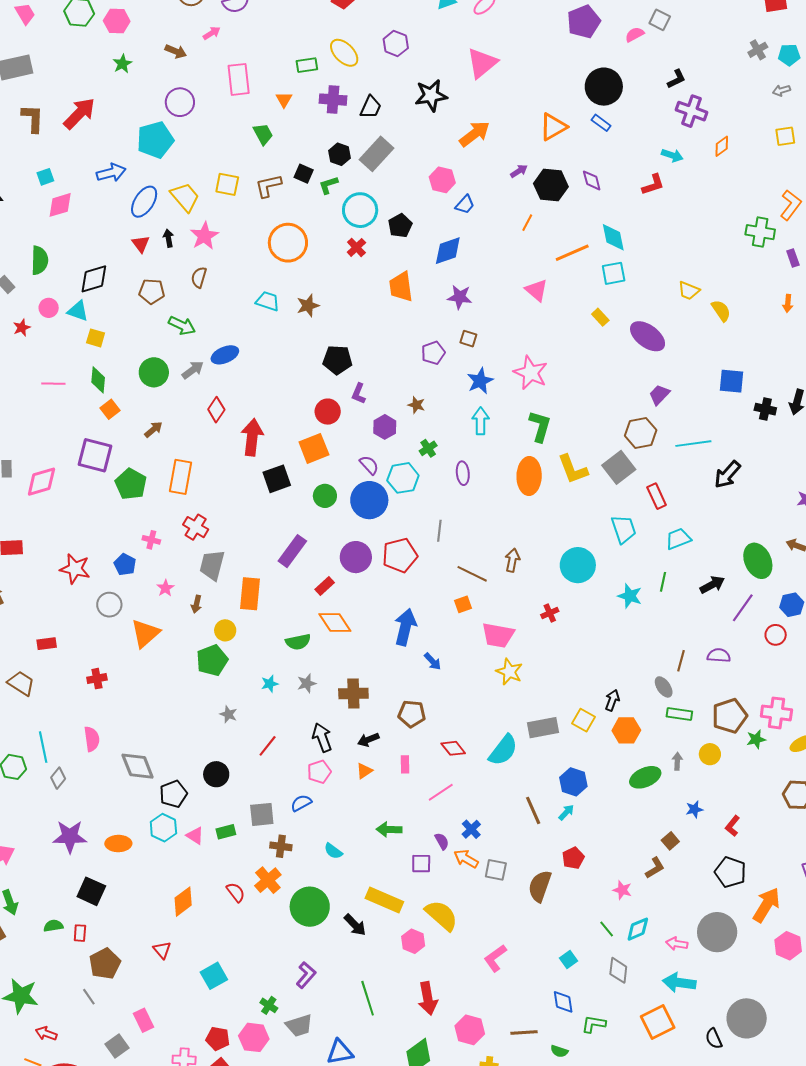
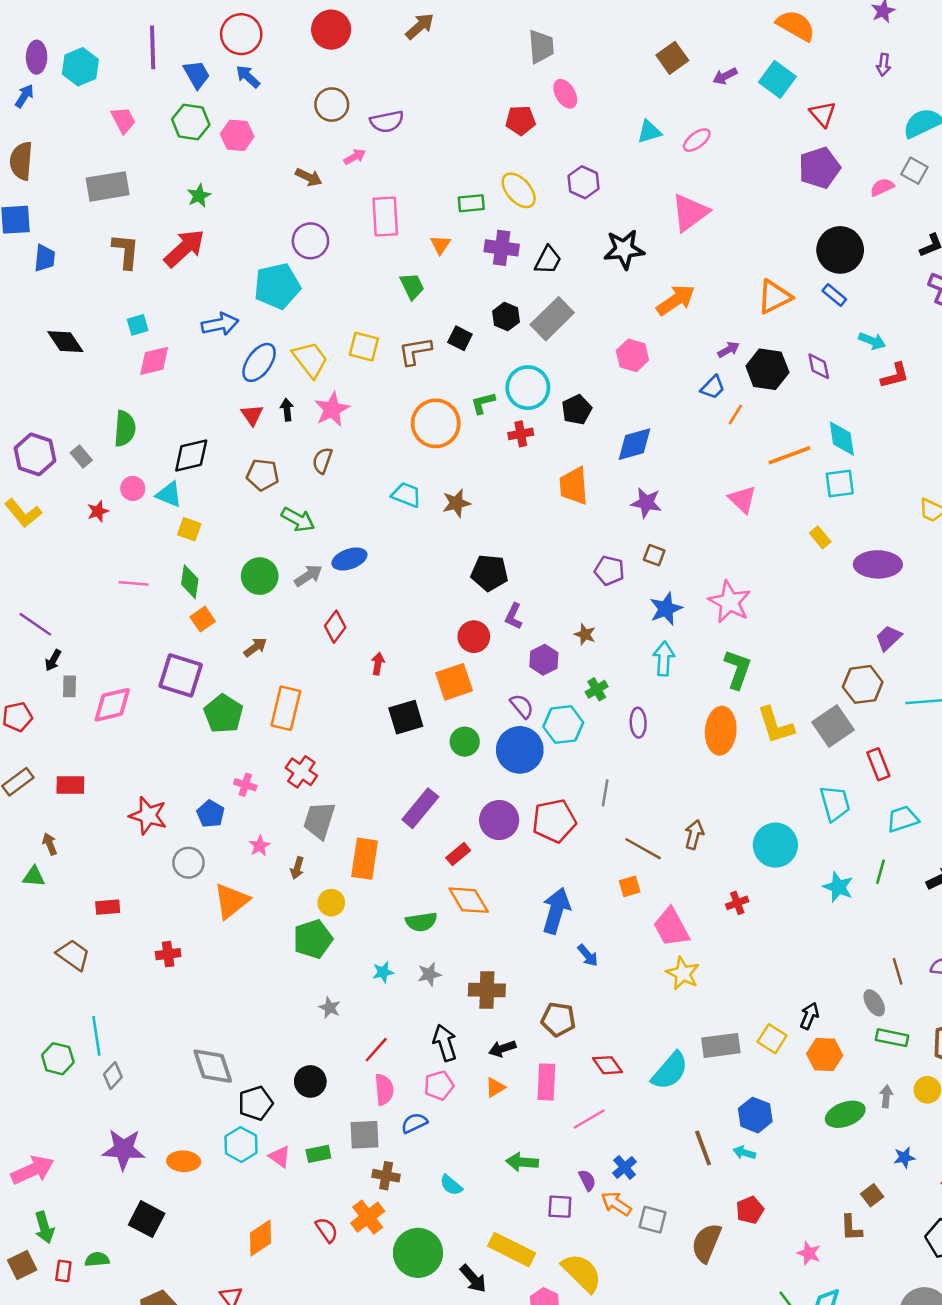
green star: (122, 64) -> (199, 196), moved
cyan arrow: (672, 155) -> (872, 341), moved
green L-shape: (328, 185) -> (483, 403), moved
blue trapezoid: (465, 204) -> (713, 387), moved
red cross: (356, 247) -> (521, 434), turned 30
purple ellipse: (648, 336) -> (878, 564), turned -39
purple pentagon: (433, 353) -> (609, 570), turned 30
red arrow: (252, 437) -> (378, 664), size x0.5
pink trapezoid: (498, 635) -> (671, 927), turned 48
brown line: (681, 661) -> (898, 971), turned -35
pink semicircle: (92, 739) -> (384, 1090), moved
pink rectangle: (405, 764) -> (546, 1082), size x1.6
cyan arrow: (566, 812) -> (744, 1153), turned -120
brown L-shape: (655, 868) -> (851, 1228), turned 115
red rectangle: (80, 933) -> (63, 1271), moved

